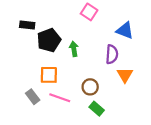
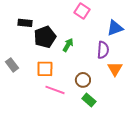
blue triangle: (125, 30) -> (115, 28), turned -42
green arrow: (74, 49) -> (68, 45), turned 40
gray rectangle: (33, 97) -> (12, 65), moved

